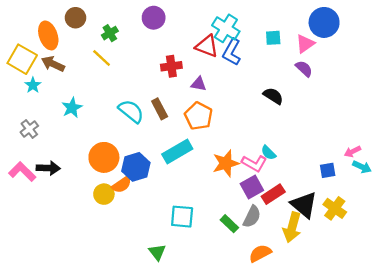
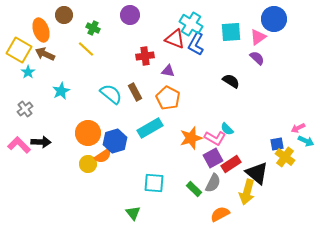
green cross: (110, 33) -> (93, 28), turned -32
cyan square: (273, 38) -> (231, 32), size x1.5
yellow cross: (335, 208) -> (285, 157), moved

